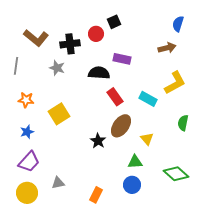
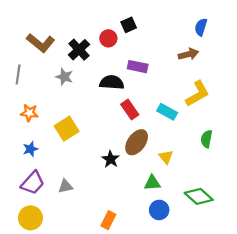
black cross: (70, 44) -> (79, 50), turned -36
gray triangle: (58, 183) -> (65, 186), moved
blue circle: (132, 185) -> (159, 210), moved

